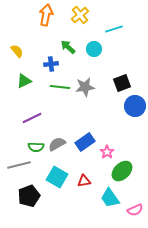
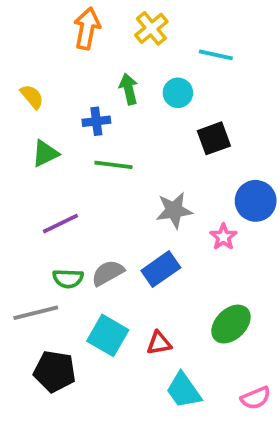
cyan line: (114, 29) -> (216, 55), turned 30
green arrow: (68, 47) -> (129, 89), turned 35
black square: (122, 83) -> (214, 138), moved
gray star: (85, 87) -> (174, 210), moved
pink star: (107, 152) -> (223, 237), moved
black pentagon: (29, 196) -> (55, 371), turned 30
cyan trapezoid: (110, 198) -> (184, 390), moved

